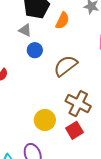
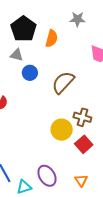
brown cross: (78, 104) -> (82, 117), size x0.7
yellow circle: (45, 120) -> (62, 130), moved

